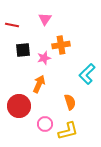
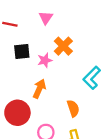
orange cross: (61, 45) -> (63, 46), turned -36

